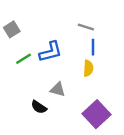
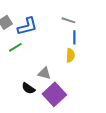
blue L-shape: (51, 52) -> (27, 26), moved
purple square: (96, 114) -> (54, 94), moved

